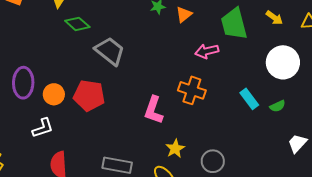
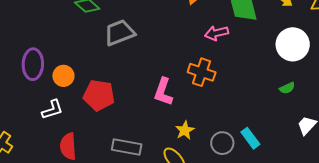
gray trapezoid: (110, 51) -> (119, 33), turned -60
red pentagon: (89, 95) -> (99, 95), moved
cyan rectangle: (249, 99) -> (250, 138), moved

